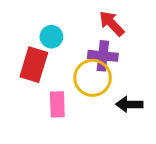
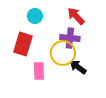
cyan circle: (51, 37) -> (35, 16), moved
black arrow: (129, 104) -> (78, 67), moved, turned 36

